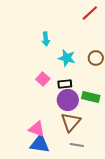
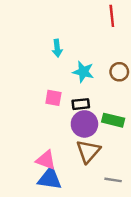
red line: (90, 13) -> (112, 16), turned -54
pink square: (43, 79) -> (53, 98), turned -32
gray line: (77, 145) -> (113, 180), moved

